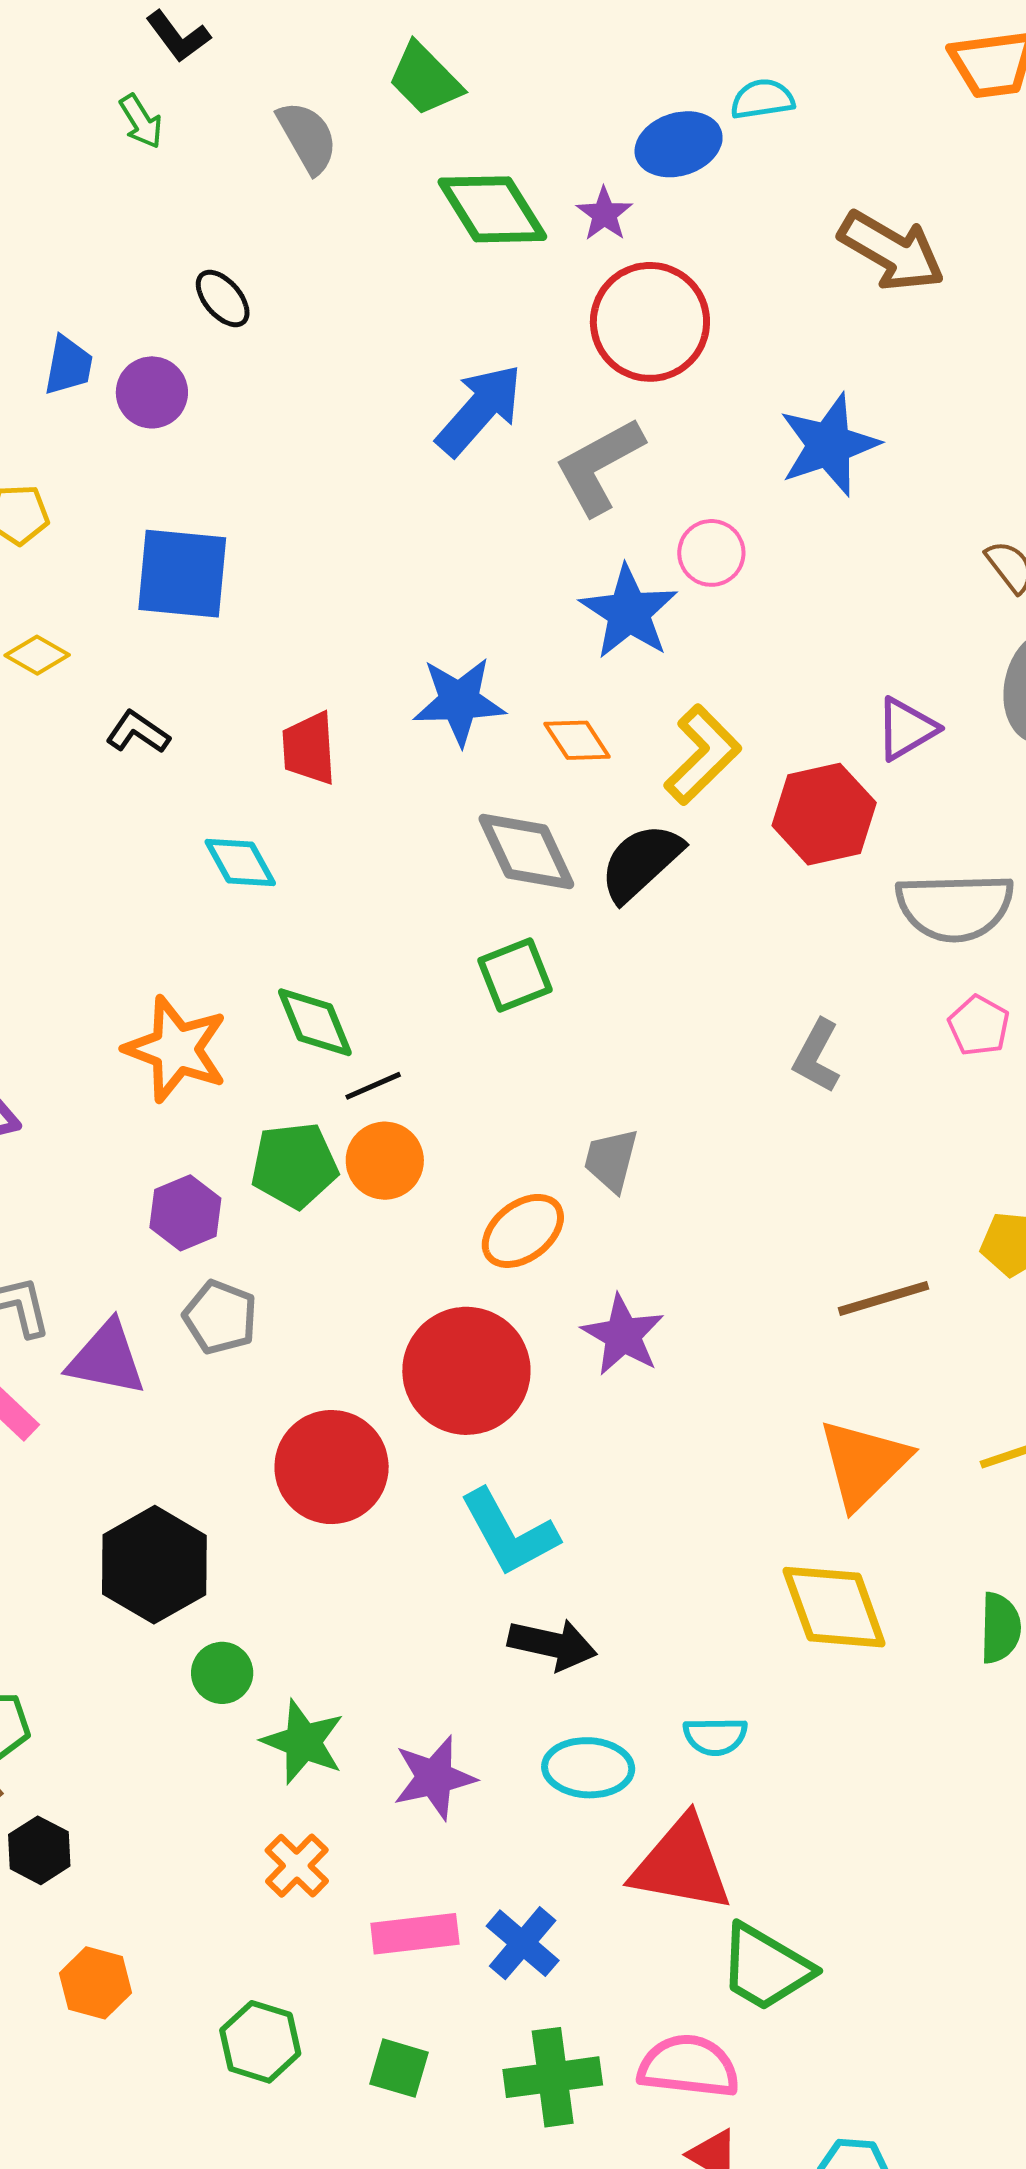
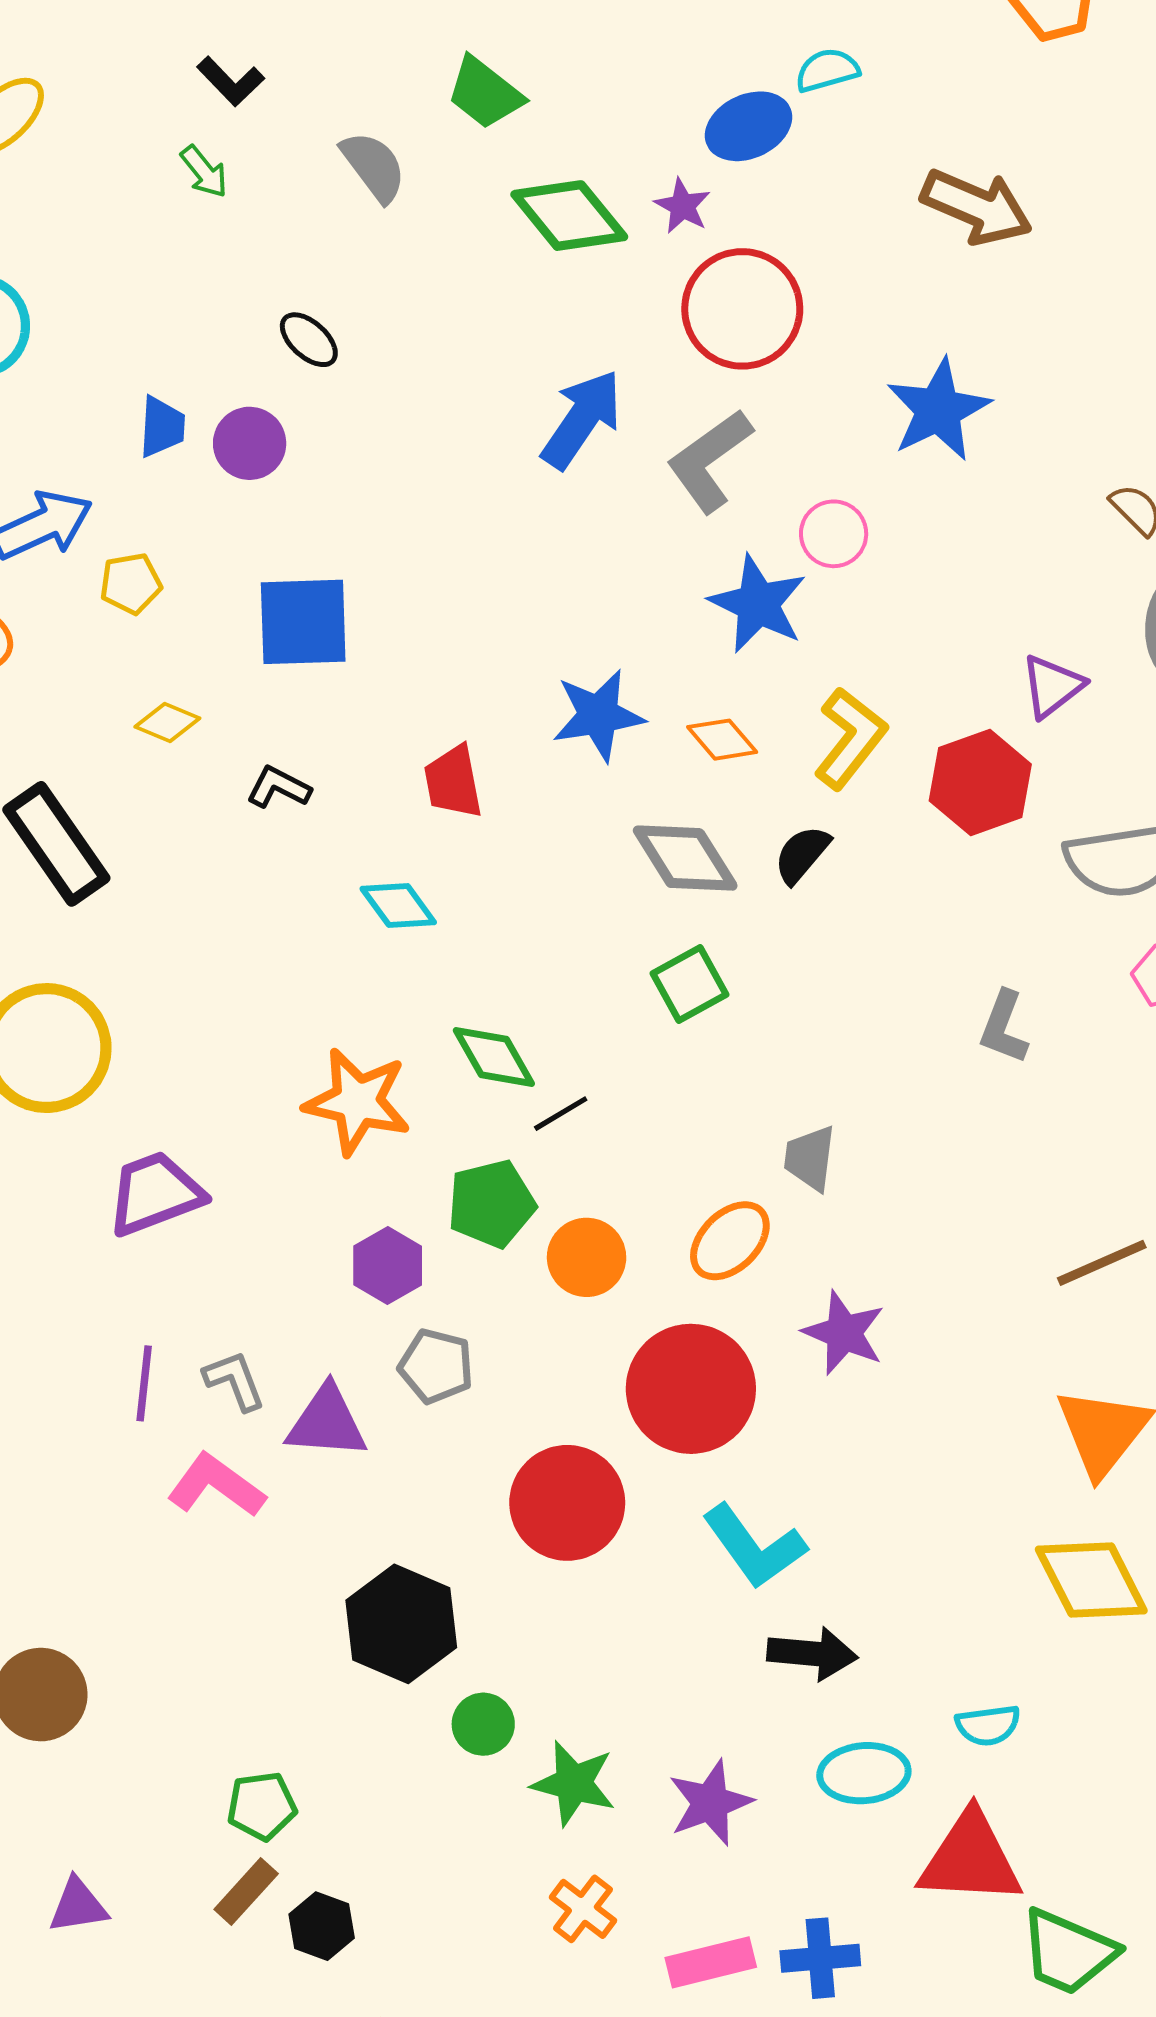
black semicircle: (641, 862) -> (802, 854), size x0.7
orange circle: (385, 1161) -> (587, 1257), moved
blue cross: (523, 1943) -> (820, 1958), turned -38

